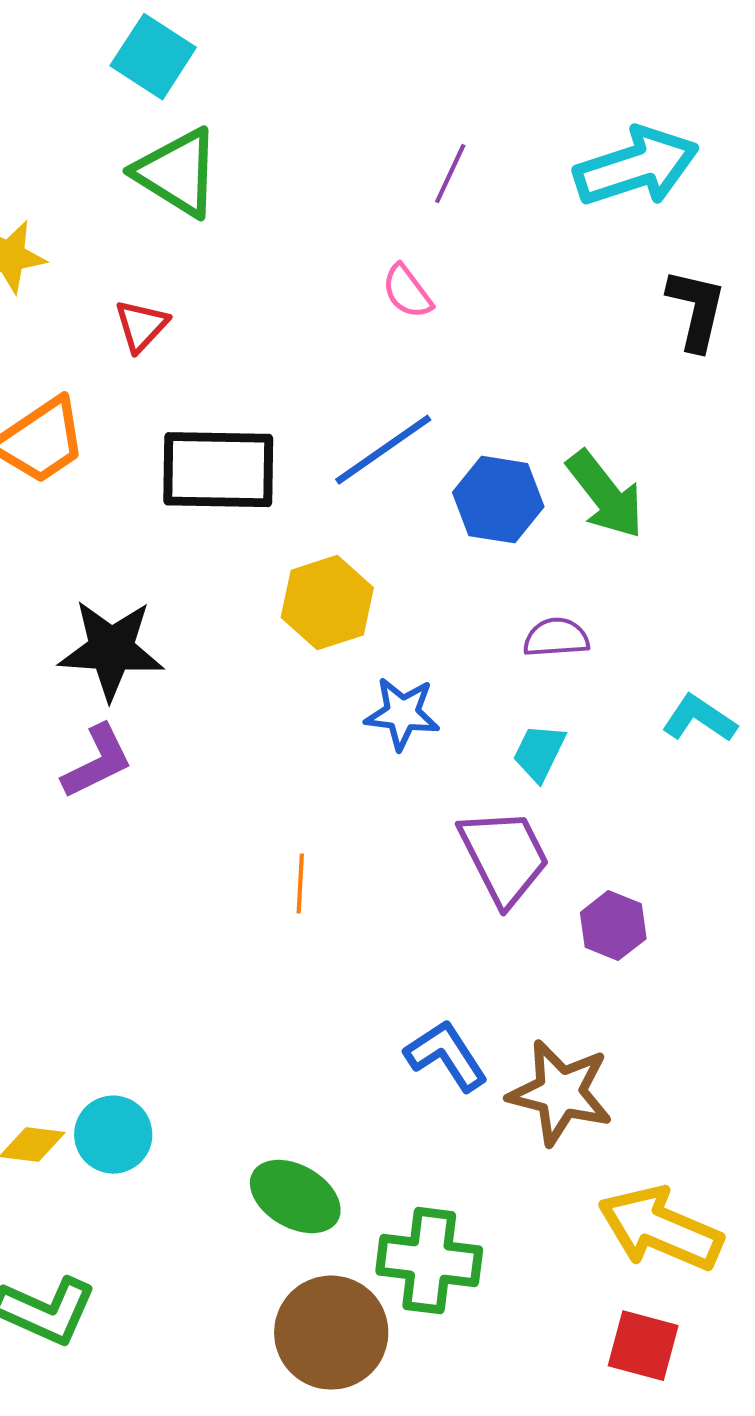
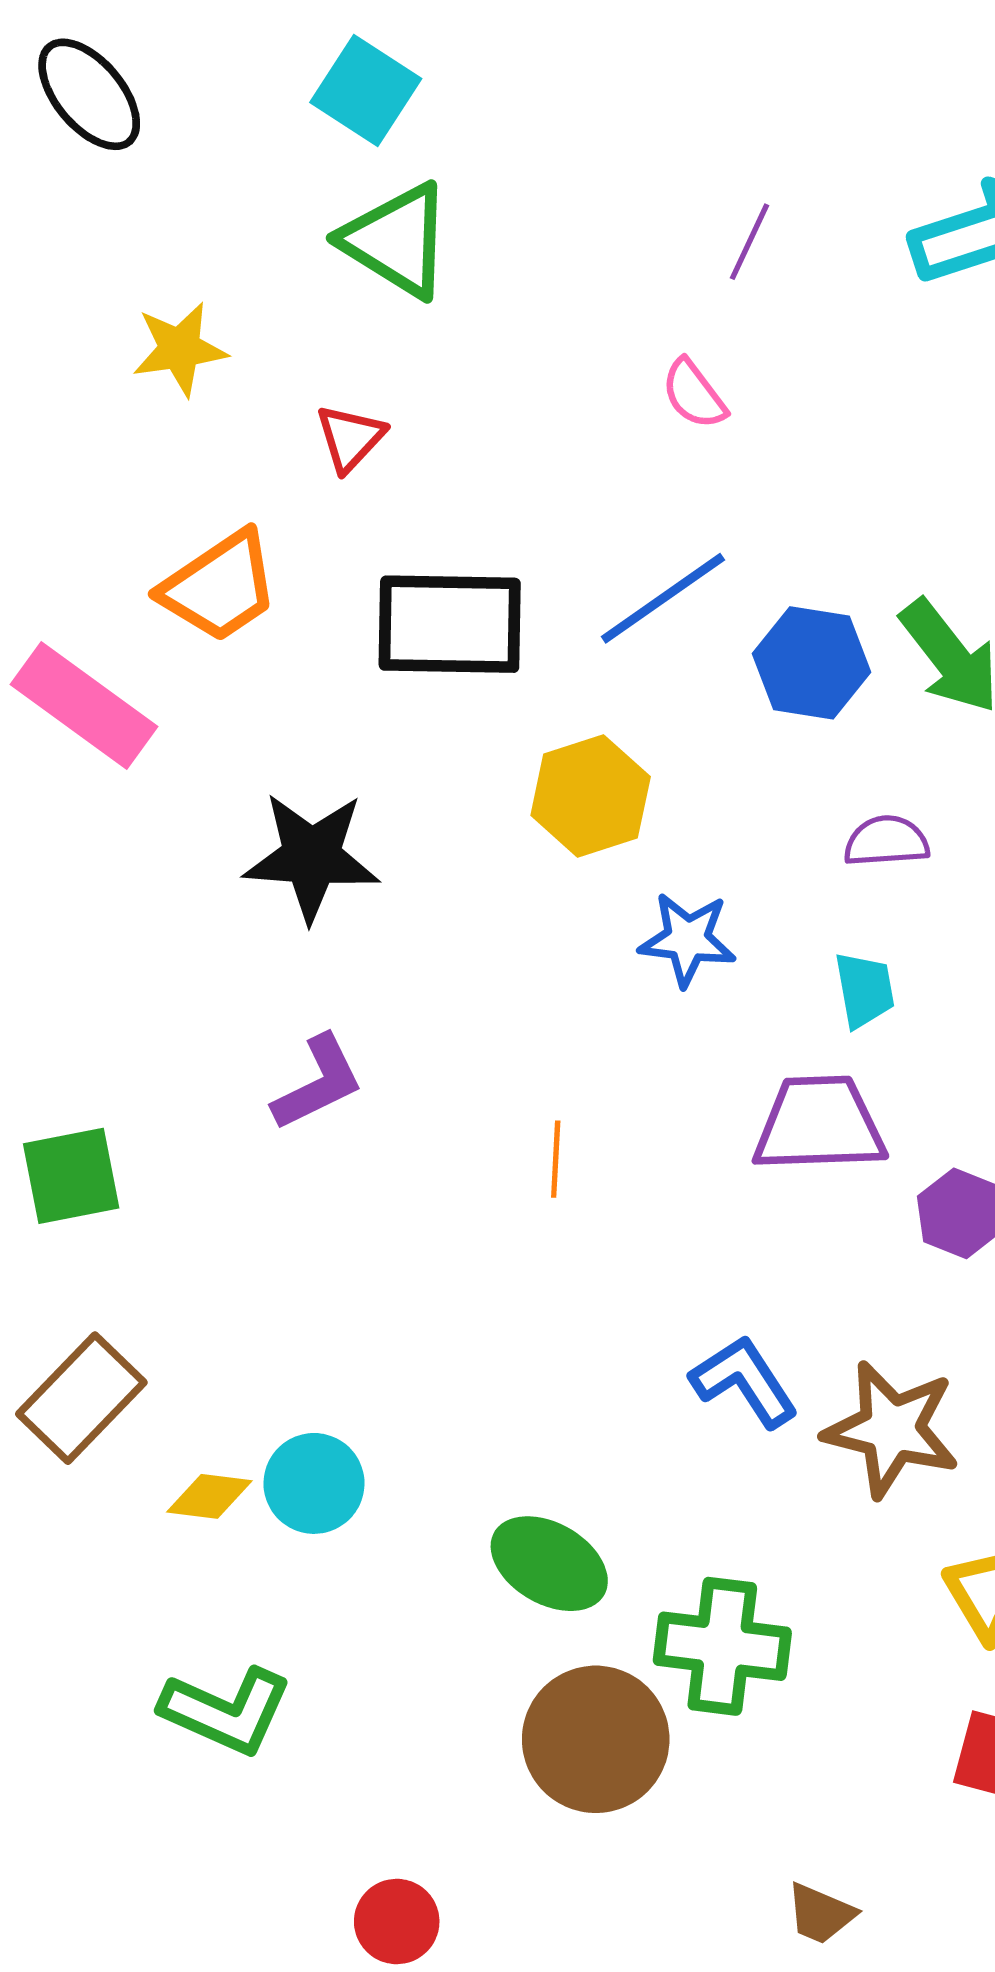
cyan trapezoid: (539, 753) -> (864, 990), turned 144
purple L-shape: (97, 762) -> (318, 1083), moved
purple trapezoid: (504, 857) -> (819, 1124), turned -65

